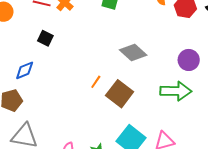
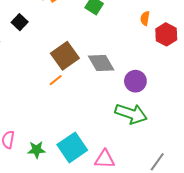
purple circle: (189, 60) -> (135, 81), moved
brown square: (120, 94) -> (65, 56), moved

